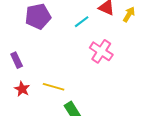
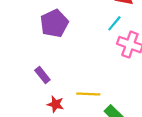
cyan line: (82, 22) -> (114, 23), moved

